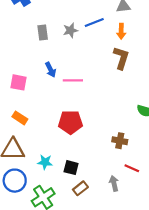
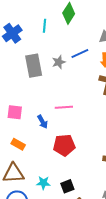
gray rectangle: (43, 32) -> (34, 66), size x1.6
blue arrow: (51, 70) -> (43, 122), moved
black square: (71, 168) -> (67, 186), turned -32

